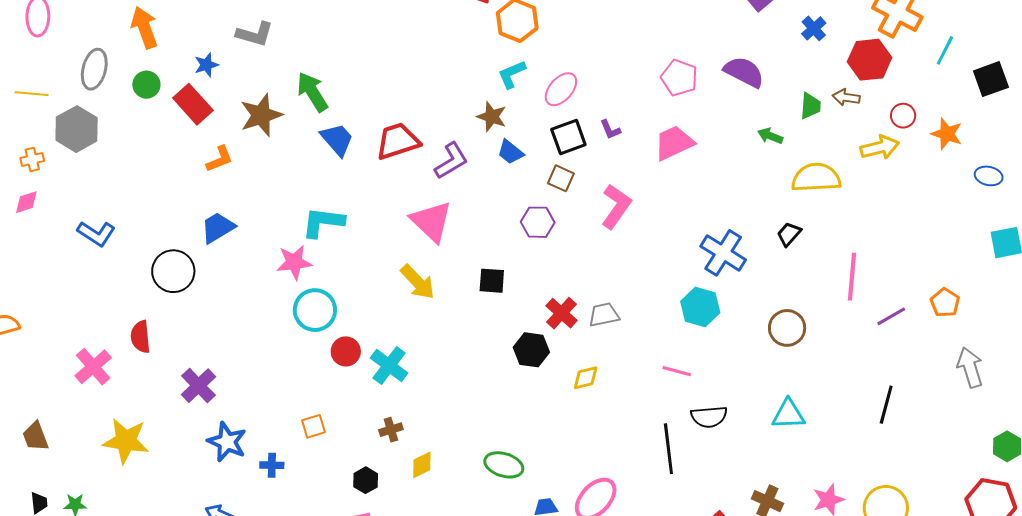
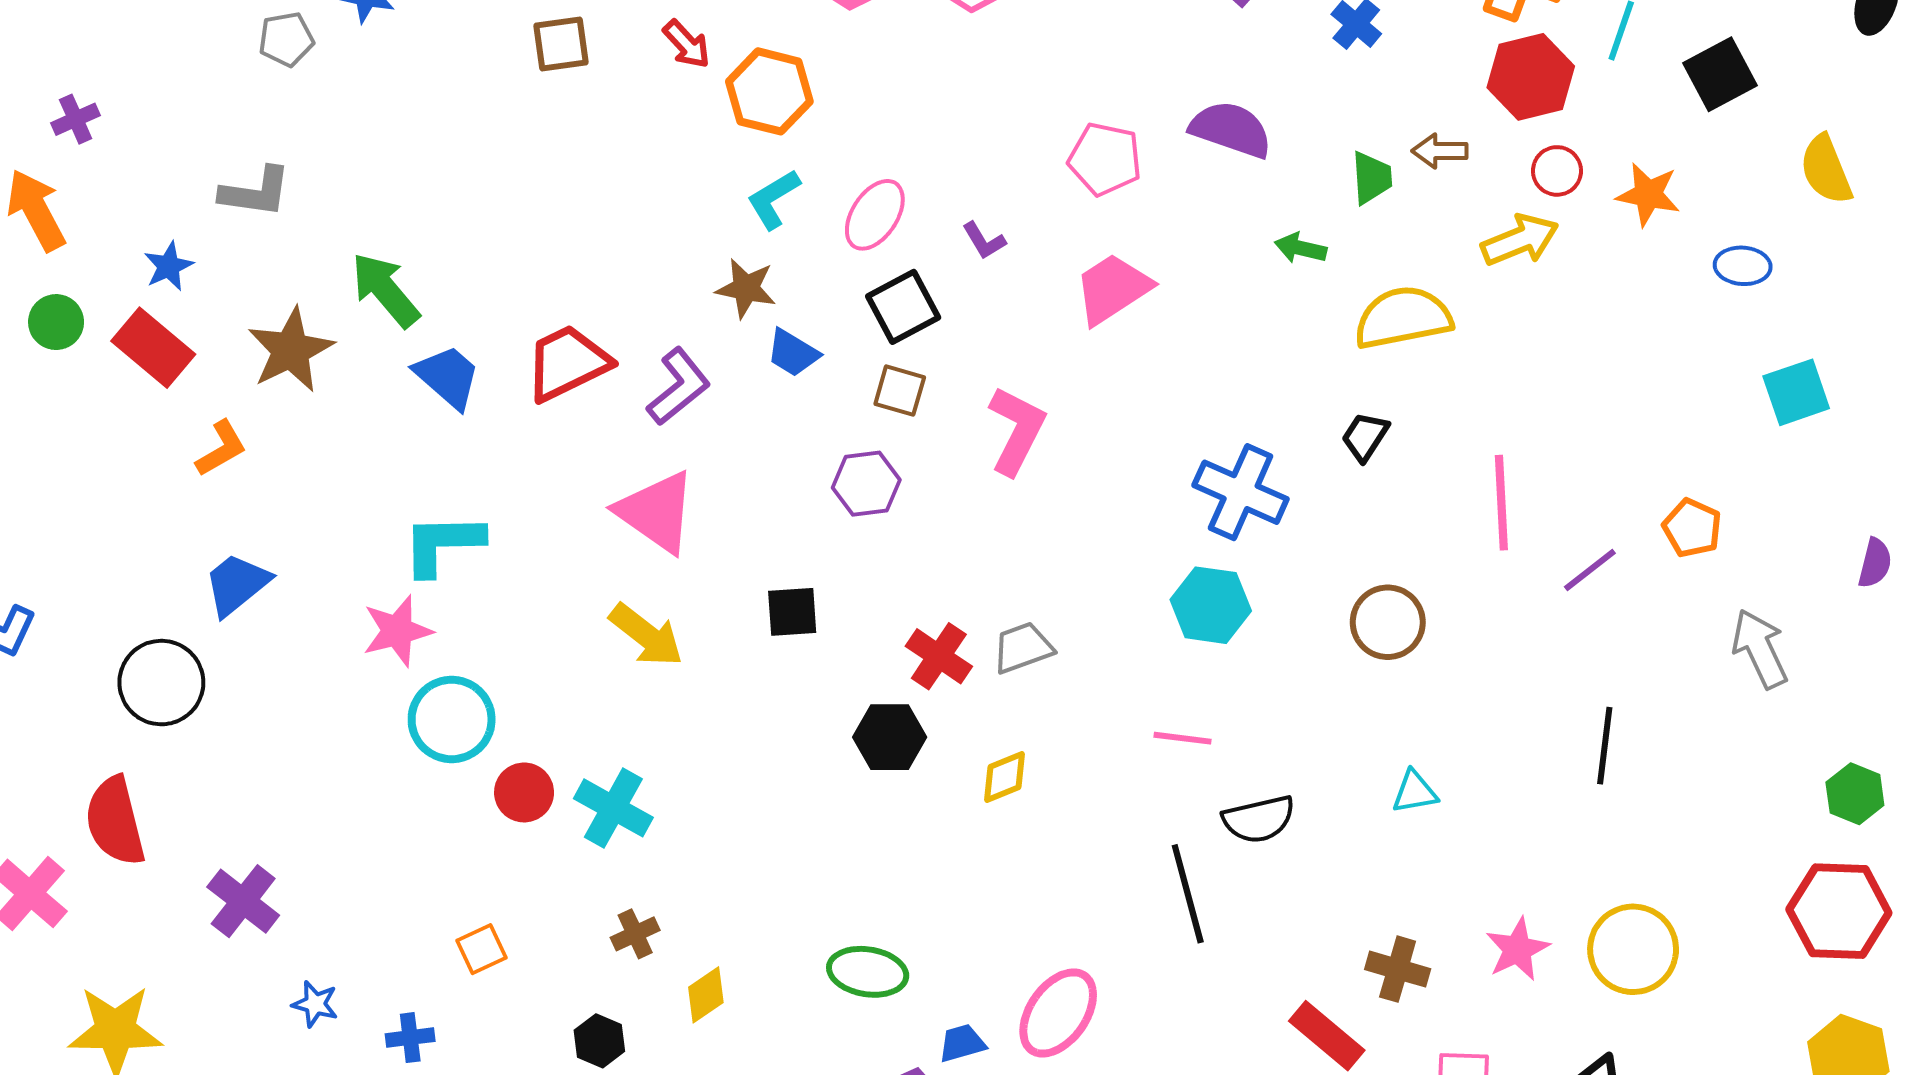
red hexagon: (870, 60) -> (1531, 77), moved
purple L-shape: (610, 130) -> (984, 241), moved
red semicircle: (141, 337) -> (115, 821), size x1.4
cyan triangle: (788, 414) -> (1415, 792), size x0.7
blue star: (227, 442) -> (315, 1004), size x0.6

